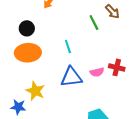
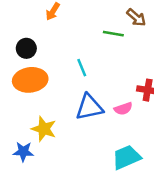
green line: (94, 22) -> (113, 34), turned -49
pink semicircle: (97, 72) -> (123, 109), moved

